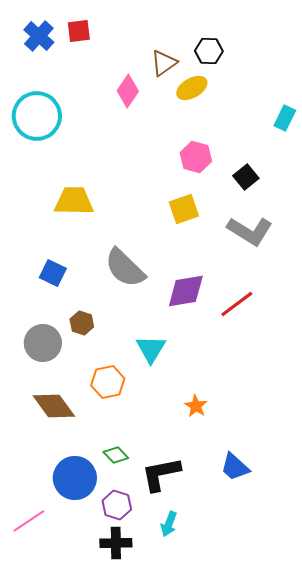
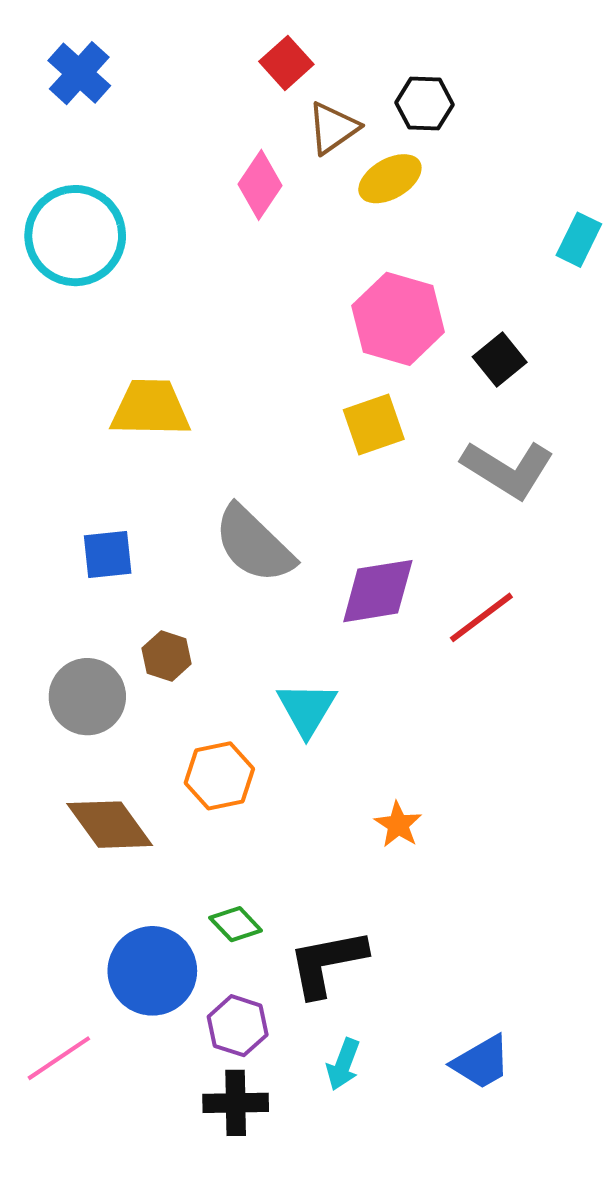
red square: (79, 31) -> (286, 63), moved, turned -35
pink hexagon: (196, 157) -> (398, 319), size x1.4
blue square: (53, 273) -> (108, 554), turned -32
blue trapezoid: (235, 467) -> (481, 1062), moved, turned -72

